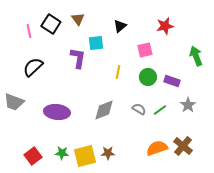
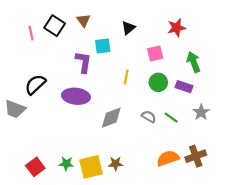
green arrow: (196, 56) -> (194, 62), moved
black semicircle: (33, 67) -> (35, 84), moved
green line: (160, 110) -> (171, 118), turned 72
purple ellipse: (57, 112) -> (76, 96), moved
brown cross: (183, 146) -> (196, 156), turned 30

